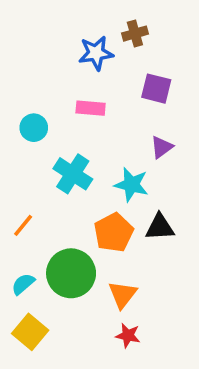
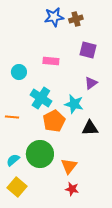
blue star: (96, 53) -> (54, 17), moved
orange line: (23, 225) -> (12, 117), moved, turned 56
orange pentagon: (114, 232) -> (54, 121), moved

